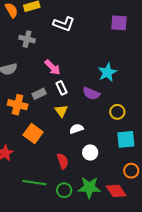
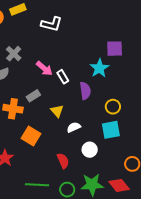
purple square: (119, 23) -> (115, 49), moved
gray cross: (27, 39) -> (14, 54), moved, turned 35
white rectangle: (61, 88) -> (63, 77), moved
purple semicircle: (91, 93) -> (85, 91), turned -114
cyan square: (126, 139) -> (111, 130), moved

